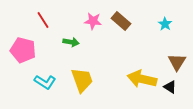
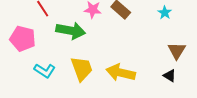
green arrow: (71, 42) -> (71, 31), size x1.8
yellow arrow: (142, 79) -> (121, 73), moved

